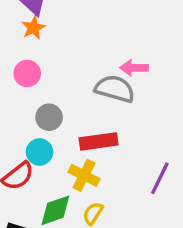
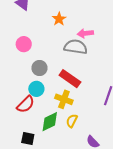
orange star: (33, 28) -> (59, 19), moved
red rectangle: (99, 141) -> (70, 79), turned 50

